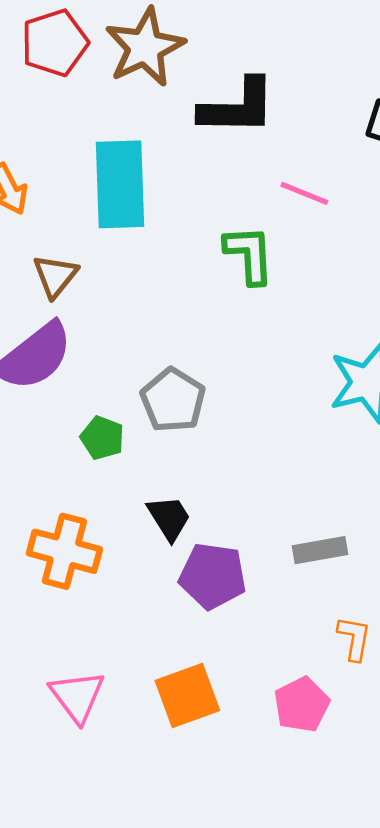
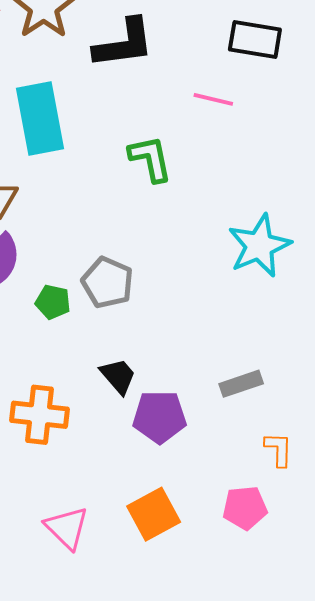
pink line: (304, 193) -> (213, 99), moved
green pentagon: (102, 438) -> (53, 302), moved
pink pentagon: (302, 705) -> (245, 508), turned 30

